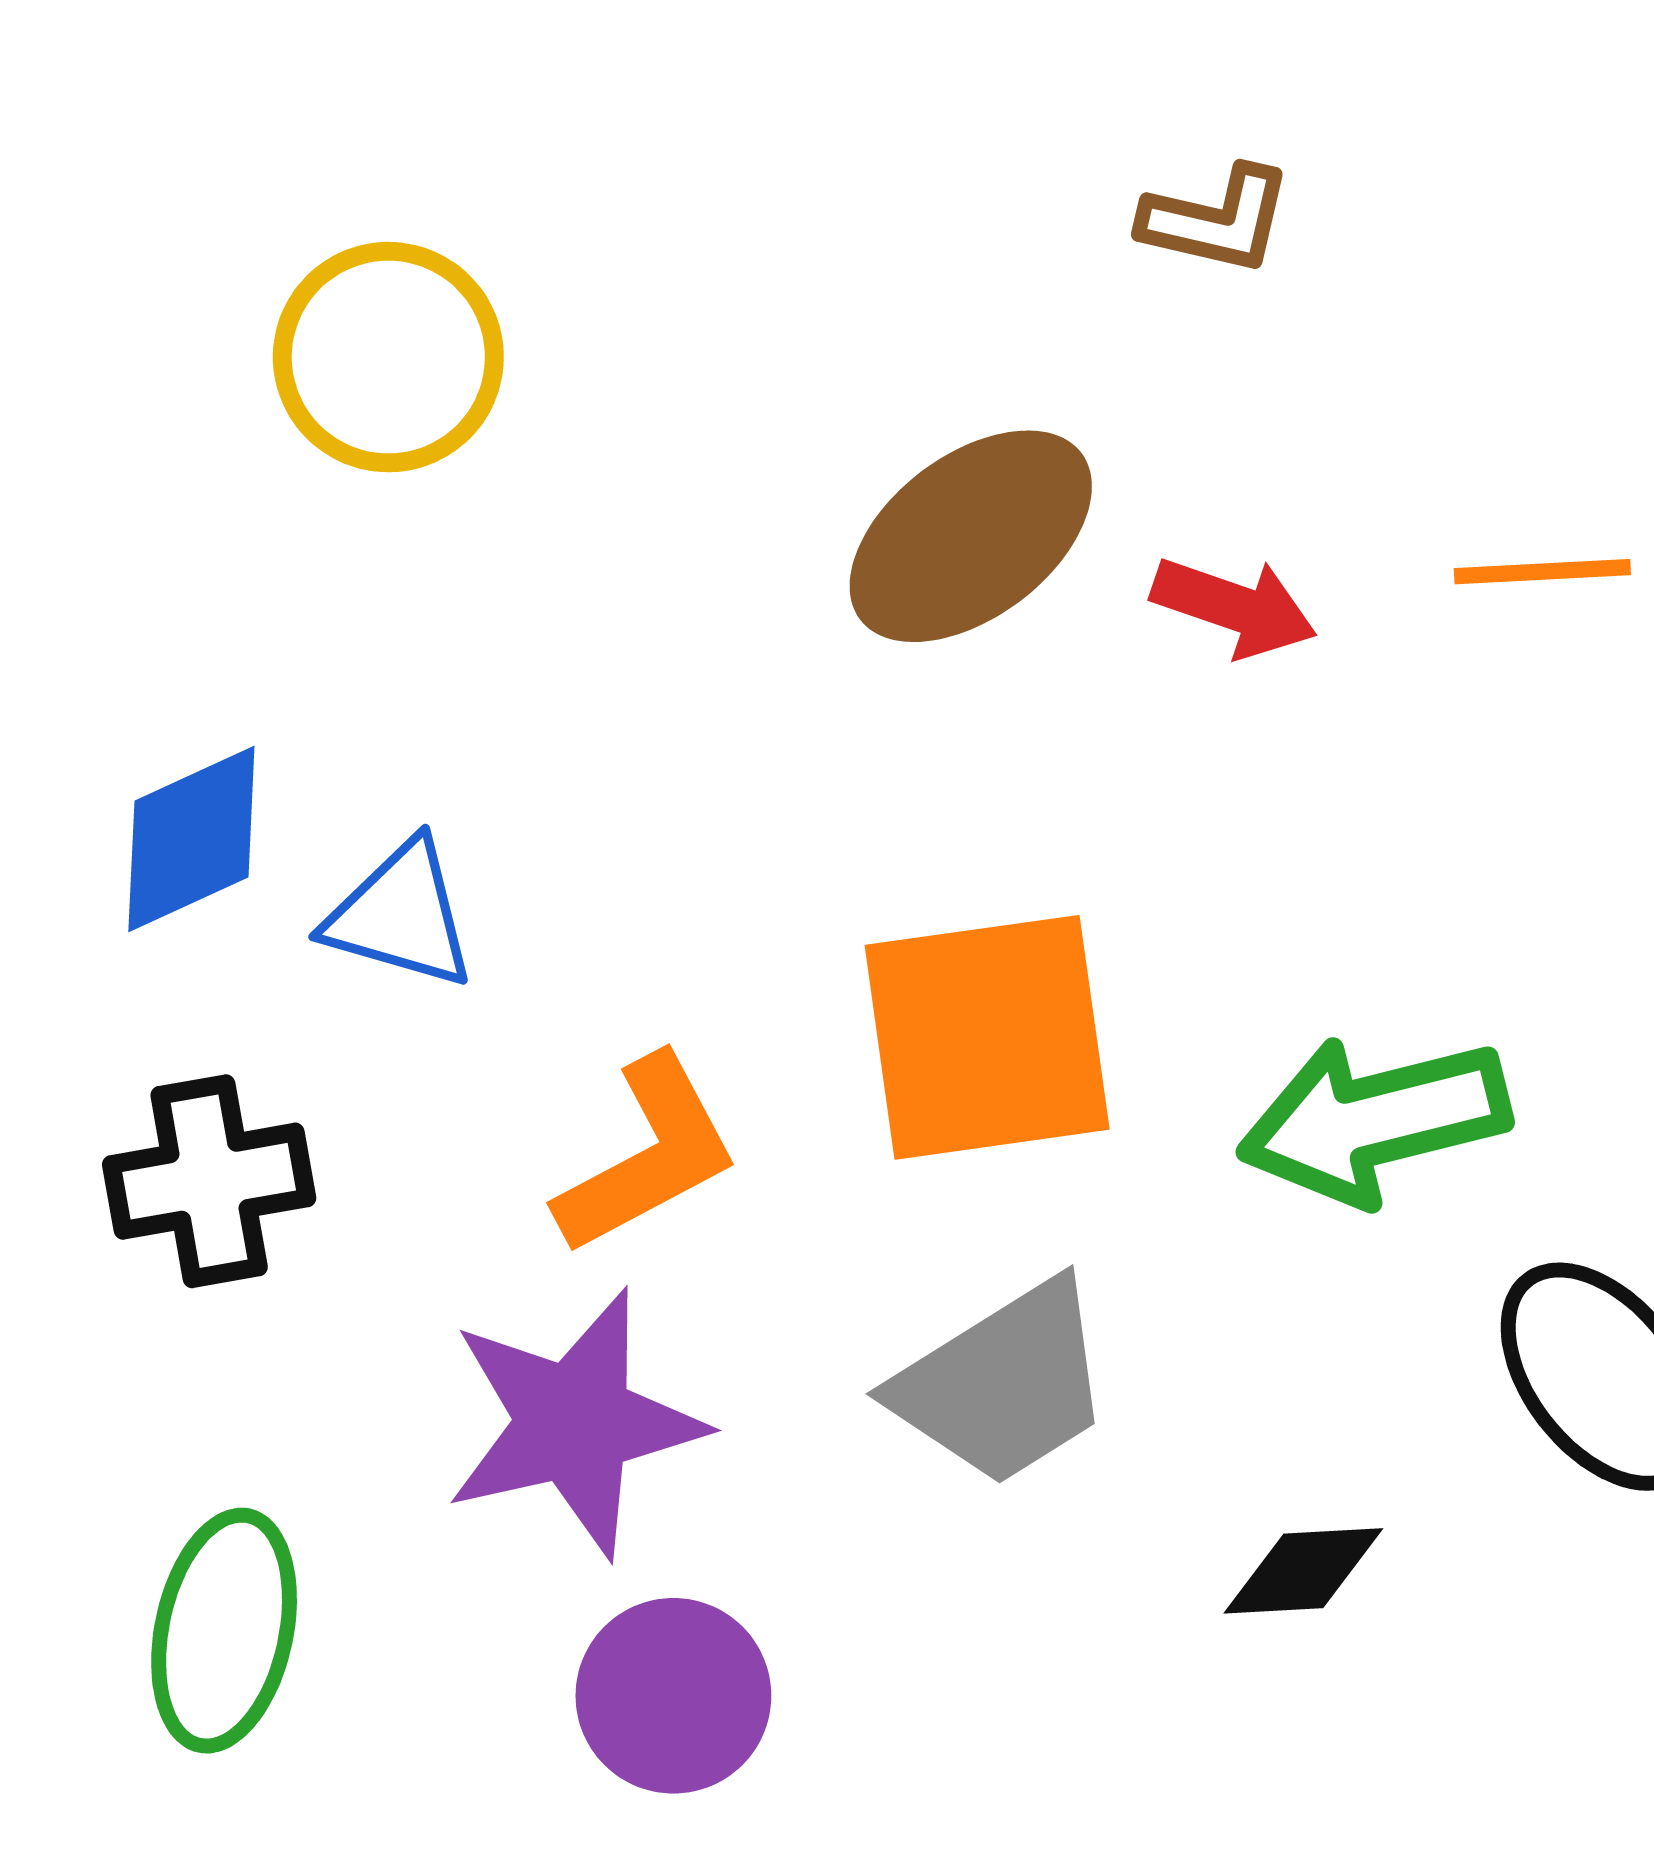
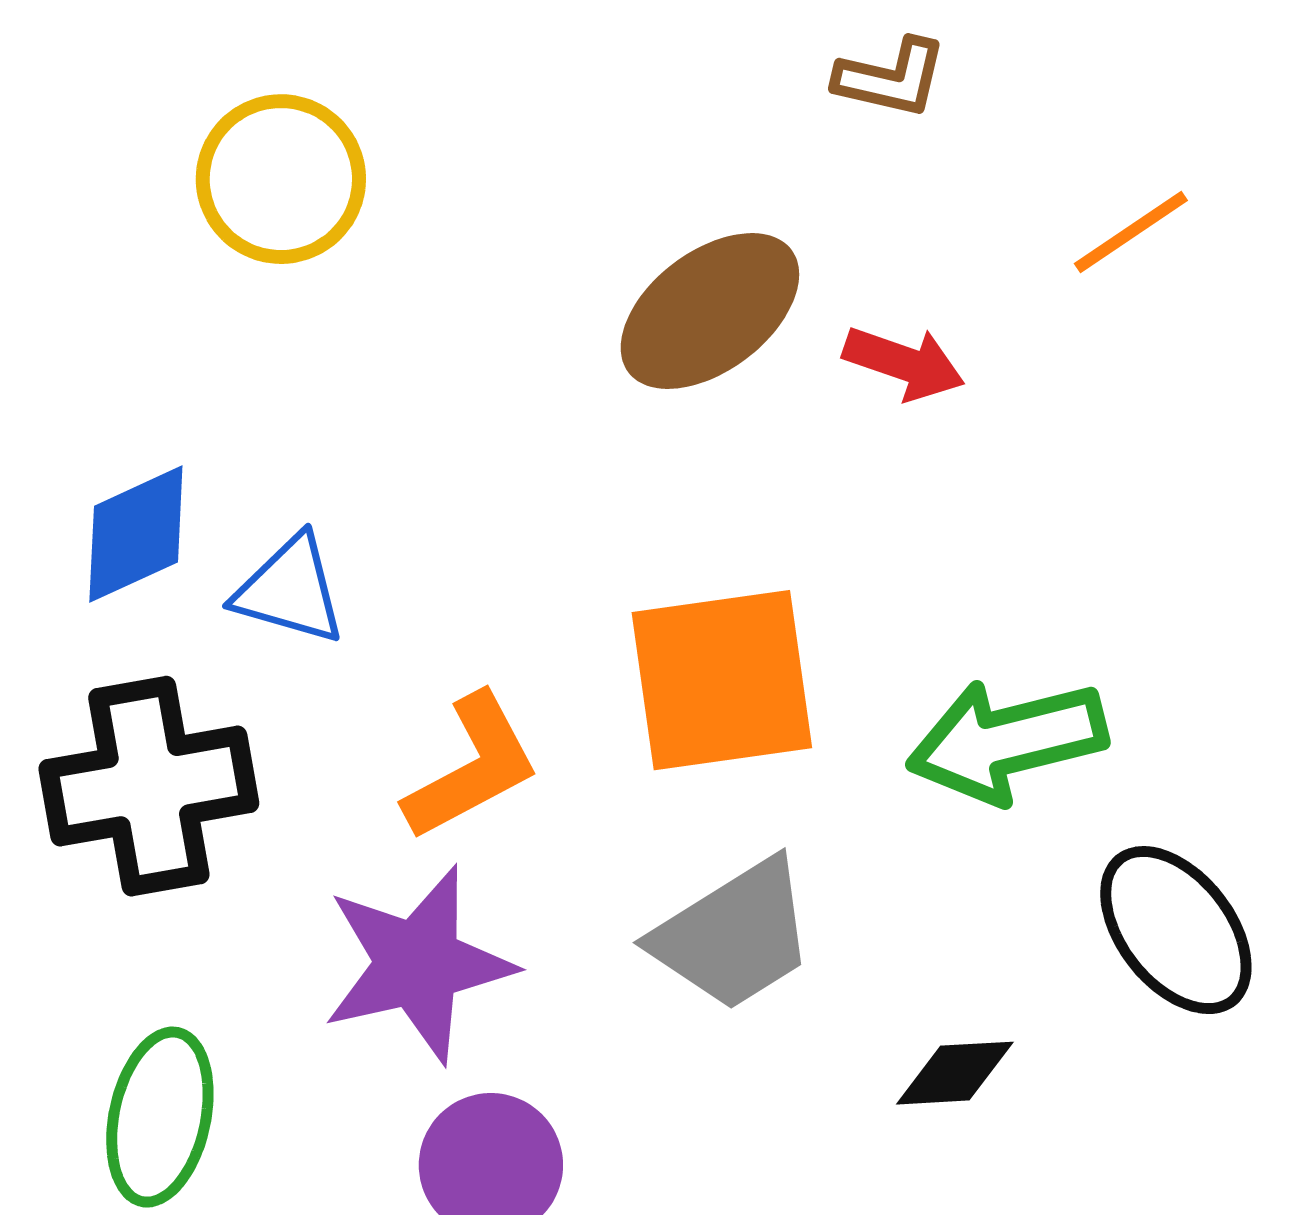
orange line: (1542, 572) -> (1131, 232), moved, turned -31
black cross: (209, 1181) -> (149, 786), size x1.4

